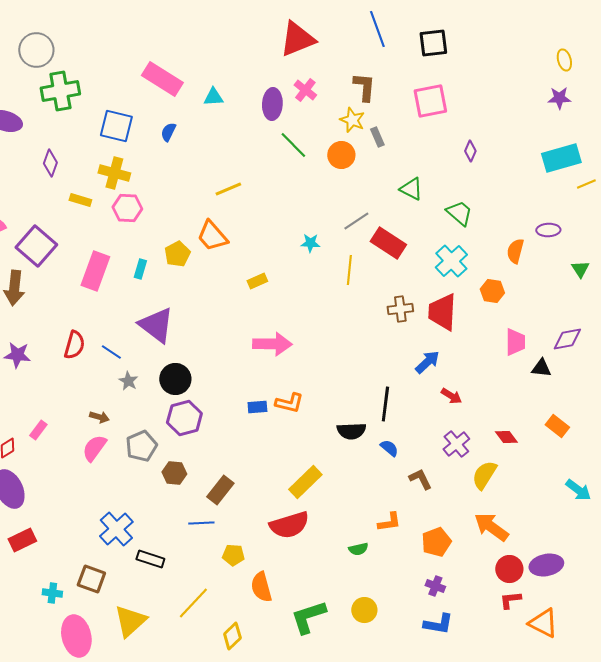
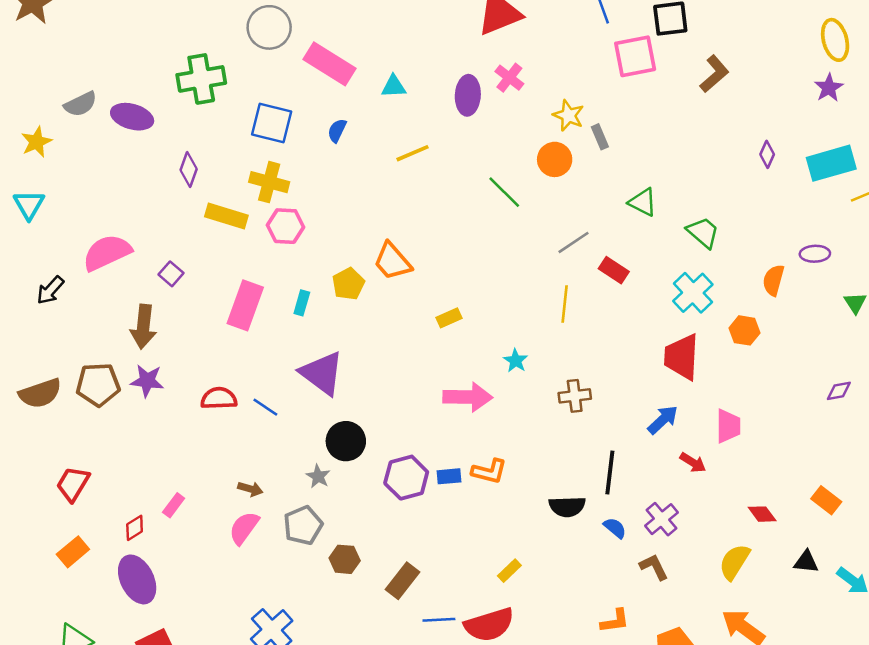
gray circle: (36, 50) -> (269, 27), moved
yellow ellipse: (564, 60) -> (835, 40), size x1.5
brown L-shape: (364, 87) -> (714, 74), moved, turned 44
purple star: (559, 98) -> (829, 88), turned -30
pink square: (430, 101) -> (635, 56), moved
green line: (293, 145) -> (504, 192), moved
purple diamond: (470, 151) -> (767, 154), moved
yellow line: (228, 189) -> (412, 153), moved
yellow rectangle: (80, 200) -> (226, 216), size x1.5
cyan star: (310, 243) -> (516, 361), moved, turned 30
red rectangle: (388, 243) -> (614, 270), size x0.7
purple square: (36, 246) -> (171, 274), size x0.5
brown cross: (400, 309) -> (575, 396), moved
purple diamond: (567, 339) -> (839, 391), size x0.7
pink trapezoid: (515, 342) -> (728, 426), moved
red semicircle: (74, 345) -> (219, 398), turned -108
purple star: (17, 355) -> (147, 381), moved
black triangle: (541, 368) -> (806, 562), moved
gray star: (128, 381) -> (318, 476), moved
purple hexagon: (184, 418) -> (406, 478), moved
purple cross: (456, 444) -> (661, 519), moved
yellow rectangle: (305, 482) -> (509, 571), size x0.6
blue line: (201, 523) -> (439, 620), moved

